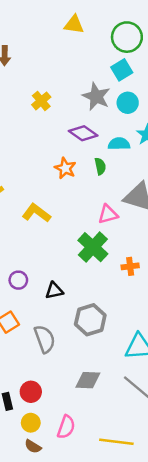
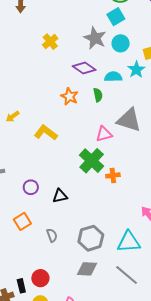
orange cross: (130, 266) -> (113, 175), moved
gray hexagon: (90, 320) -> (91, 238), moved
gray semicircle: (45, 339) -> (52, 235), size x0.6

